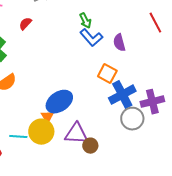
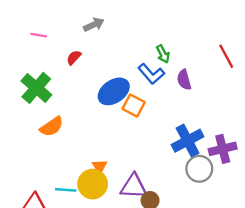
green arrow: (85, 21) -> (163, 54), moved
orange square: (107, 74) -> (134, 106), moved
blue ellipse: (59, 102) -> (114, 91), moved

